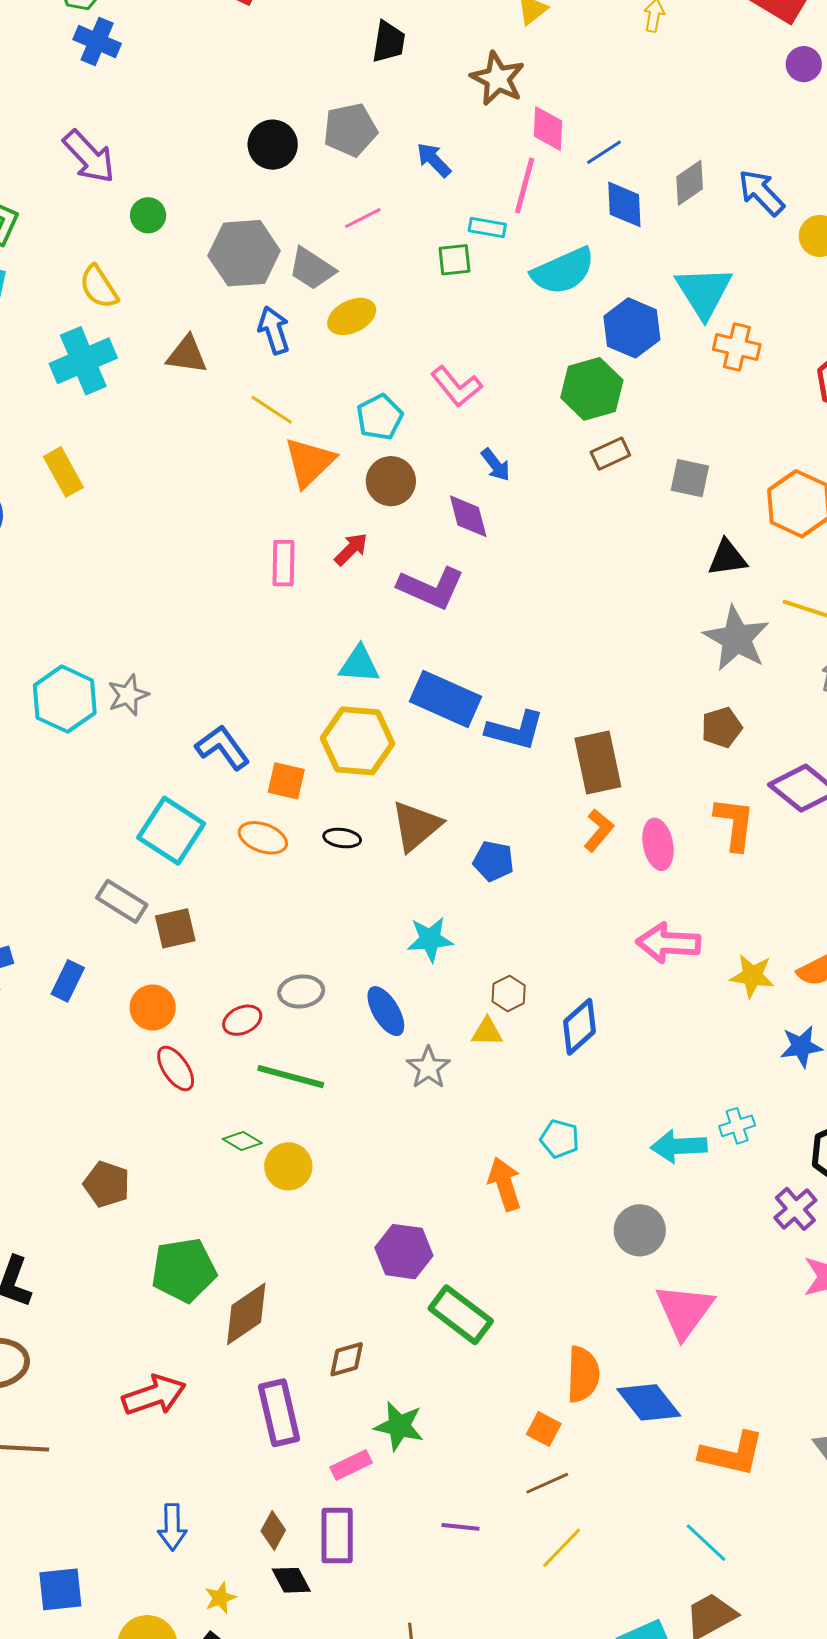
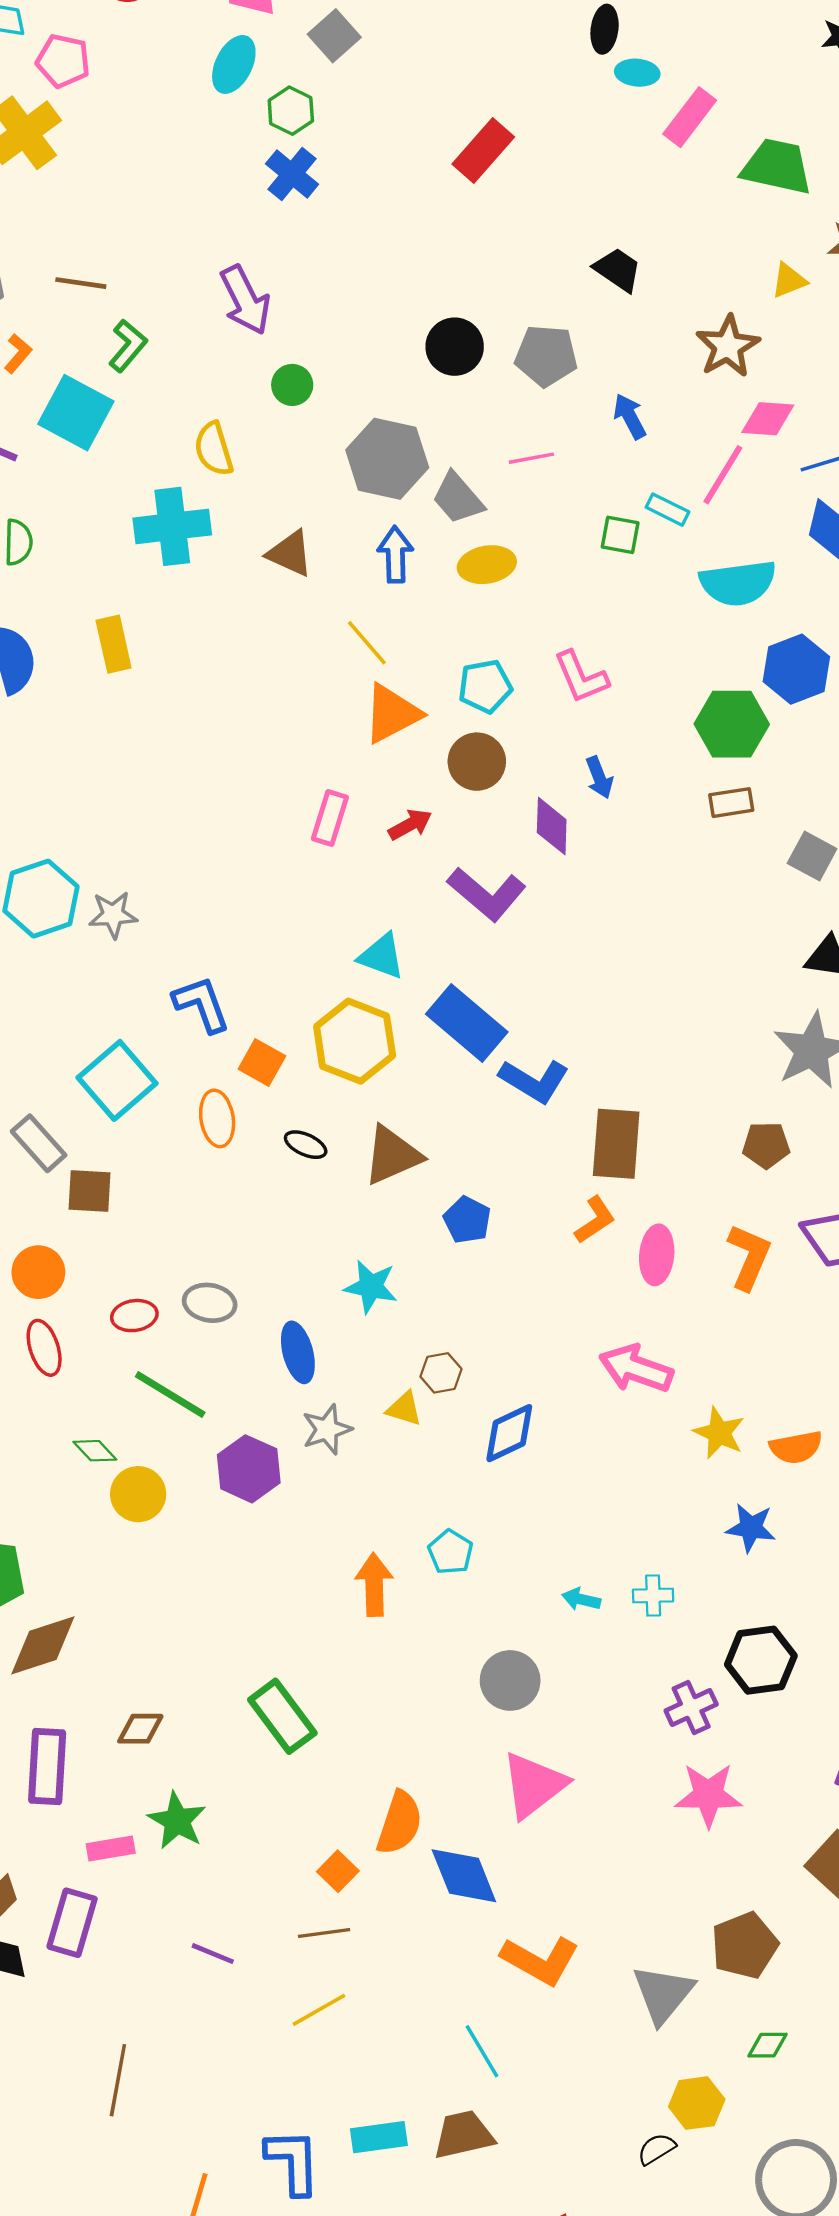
black trapezoid: (389, 42) -> (618, 270), turned -81
pink diamond: (548, 129) -> (768, 419), turned 75
orange ellipse: (263, 838) -> (217, 1118), turned 45
cyan arrow: (679, 1146) -> (581, 1599), size x0.6
purple hexagon: (404, 1252) -> (249, 1469), moved

